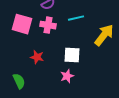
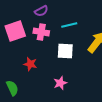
pink square: (22, 24) -> (15, 31), turned -35
white square: (72, 55) -> (65, 51), moved

